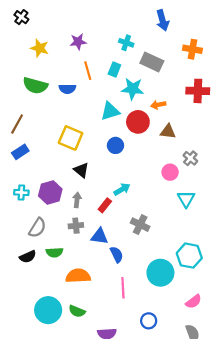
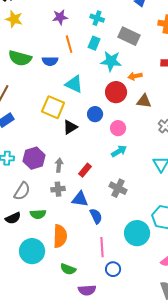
cyan cross: (126, 43) -> (97, 18), moved
yellow star: (40, 48) -> (14, 19), moved
cyan triangle: (110, 111) -> (74, 84), moved, turned 42
black triangle: (81, 170) -> (70, 127), moved, turned 49
pink circle: (170, 172) -> (118, 128), moved
cyan arrow: (122, 189) -> (119, 151), moved
orange semicircle: (78, 276) -> (60, 236), turned 95
cyan circle: (48, 310) -> (32, 251), moved
green semicircle: (77, 311) -> (68, 269), moved
blue circle: (149, 321) -> (113, 269), moved

